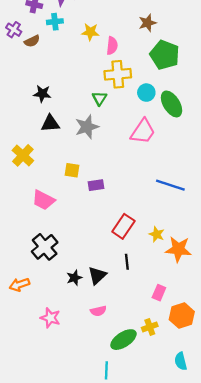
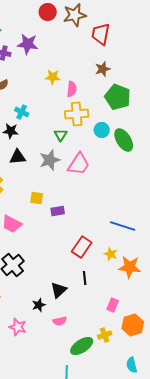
cyan cross: (55, 22) -> (22, 112), moved, turned 32
pink trapezoid: (143, 131) -> (79, 164), moved
blue line: (170, 185) -> (123, 226), moved
black star: (74, 278) -> (39, 305), moved

